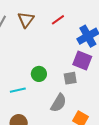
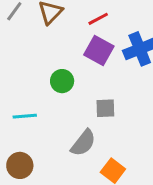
purple square: (82, 60) -> (99, 51), moved
green circle: (39, 74) -> (62, 81), moved

